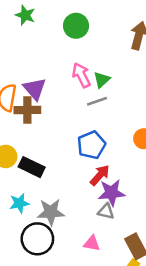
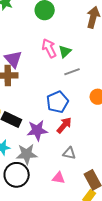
gray line: (97, 101) -> (72, 72), moved
purple star: (112, 193) -> (37, 130), moved

